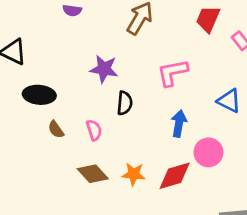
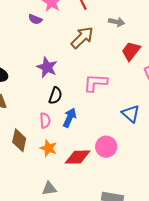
blue arrow: (179, 123) -> (70, 118), moved
pink semicircle: (94, 130) -> (45, 120), moved
brown diamond: (93, 174) -> (19, 140), turned 40

